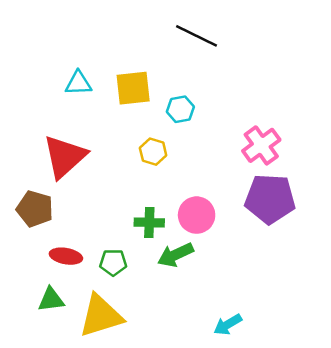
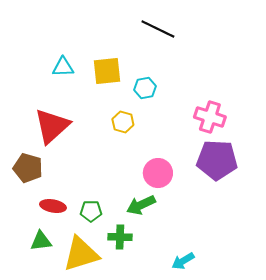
pink cross: (261, 145) -> (210, 117), turned -36
green cross: (149, 223) -> (120, 237), moved

